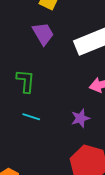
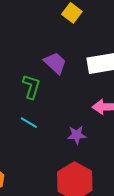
purple trapezoid: (43, 34) -> (55, 63), moved, turned -30

